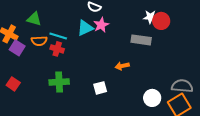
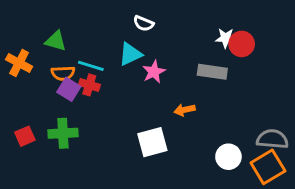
pink star: (101, 25) -> (154, 72), moved
purple square: (17, 48) -> (69, 89), moved
green cross: (59, 82) -> (63, 133), moved
red square: (13, 84) -> (25, 136), turned 32
white square: (100, 88) -> (152, 142), size x1.5

